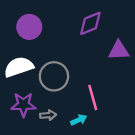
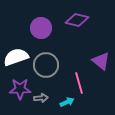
purple diamond: (90, 23) -> (77, 20), turned 35
purple circle: (29, 27) -> (41, 28), moved
purple triangle: (119, 50) -> (101, 61), moved, turned 42

